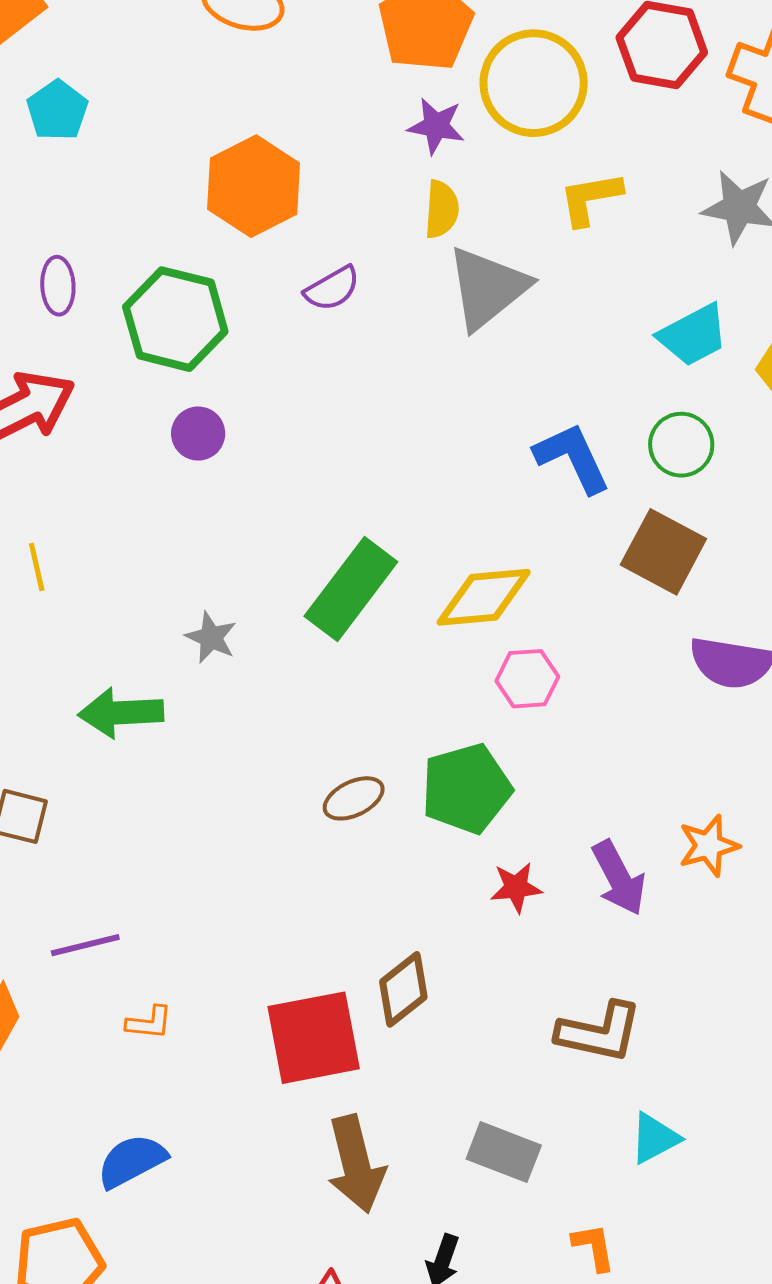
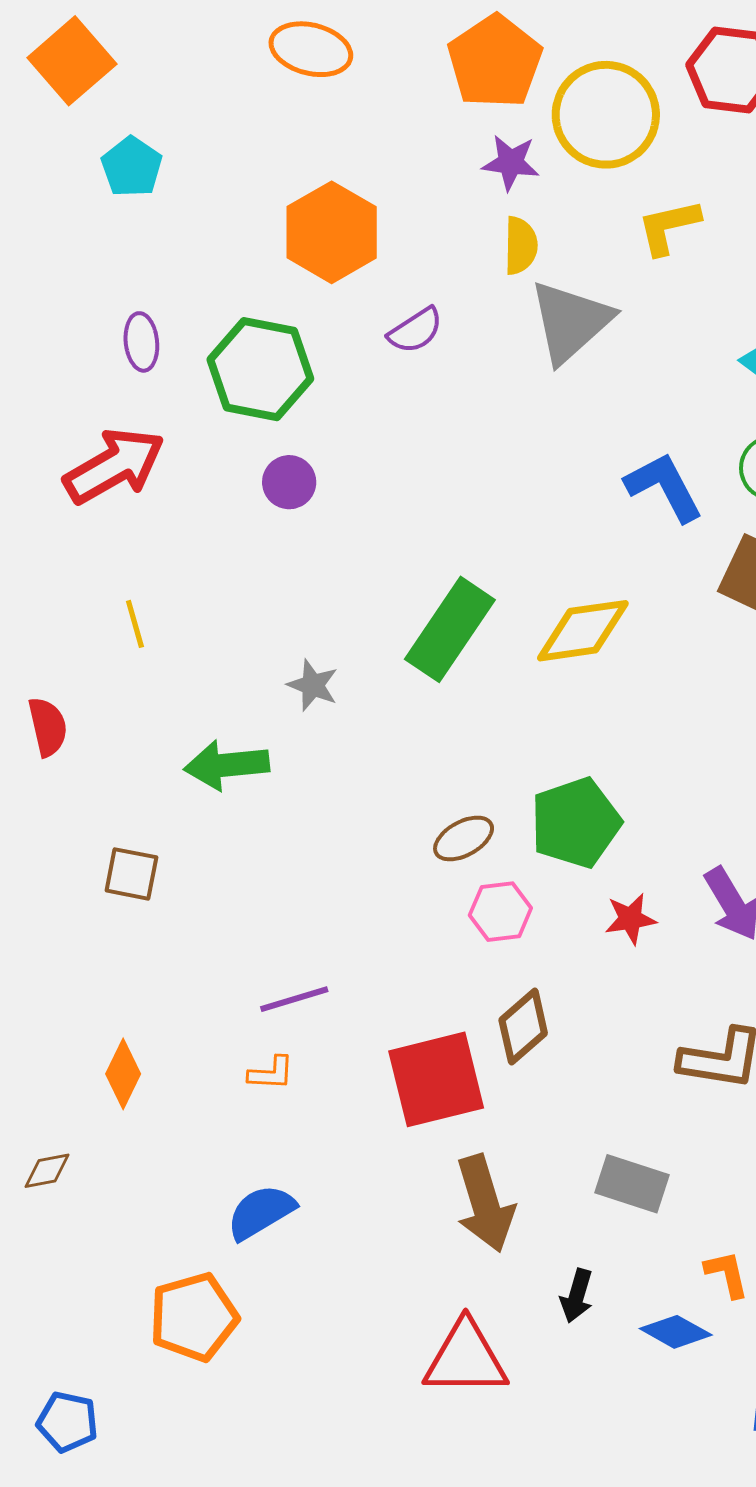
pink hexagon: (527, 679) -> (500, 912), moved
purple line: (85, 945) -> (294, 999), moved

